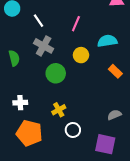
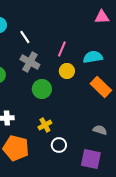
pink line: (76, 24) -> (62, 49), moved
orange rectangle: (115, 71) -> (101, 87), size x1.5
gray semicircle: (114, 115) -> (100, 130), turned 40

